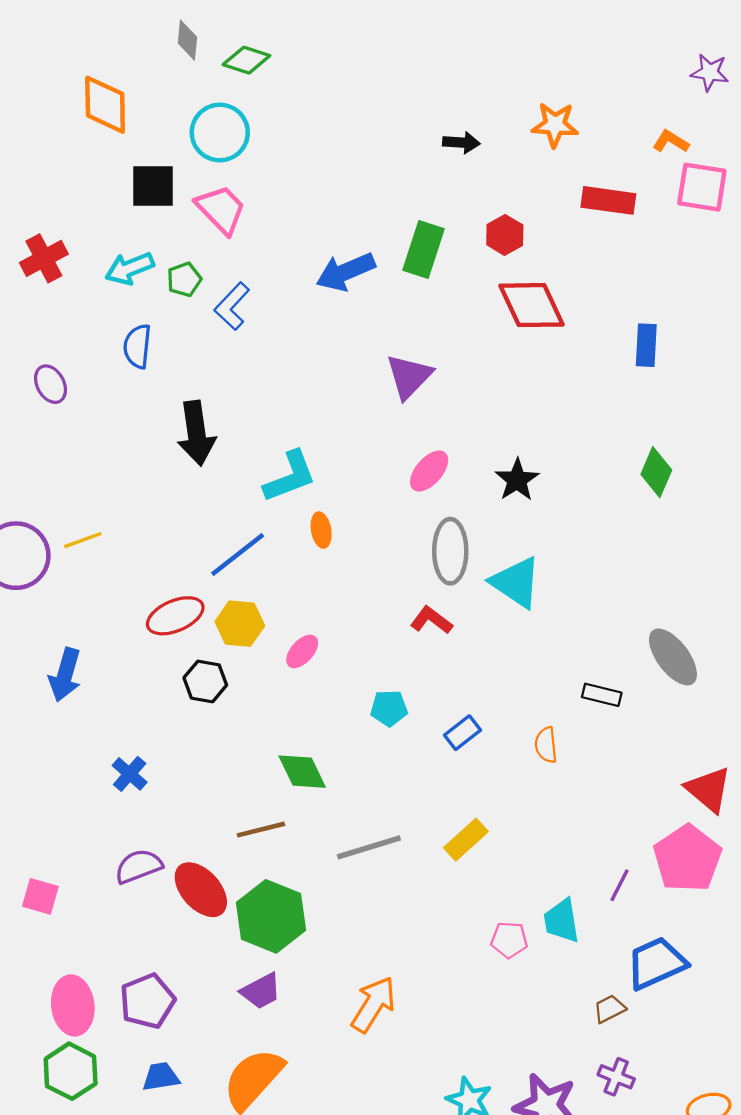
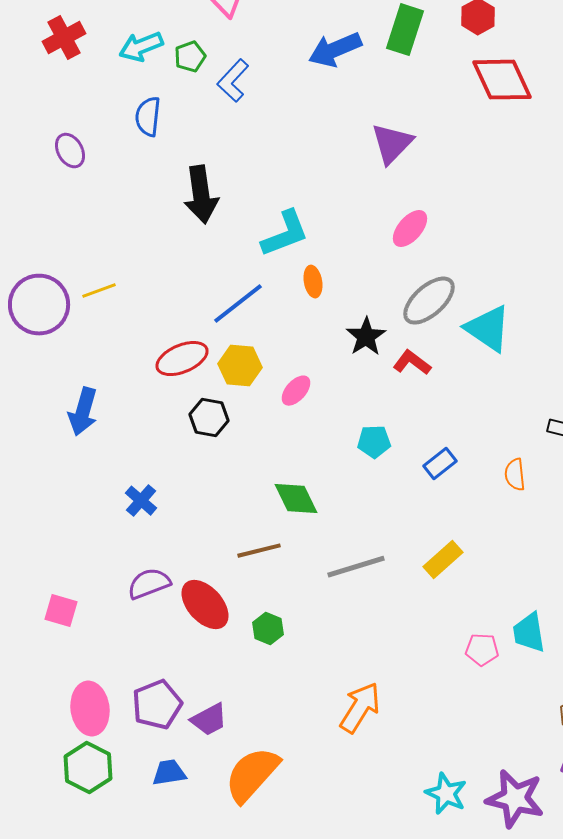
black star: (517, 480) -> (366, 337), moved
gray ellipse: (450, 551) -> (429, 301), turned 48
green hexagon: (271, 916) -> (268, 629), size x0.5
purple trapezoid: (261, 991) -> (209, 720), moved

